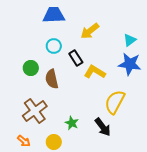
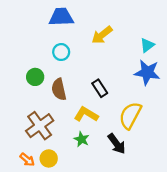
black rectangle: (76, 58) -> (100, 88), moved
yellow L-shape: (95, 72) -> (86, 114), moved
yellow circle: (54, 142) -> (49, 158), moved

